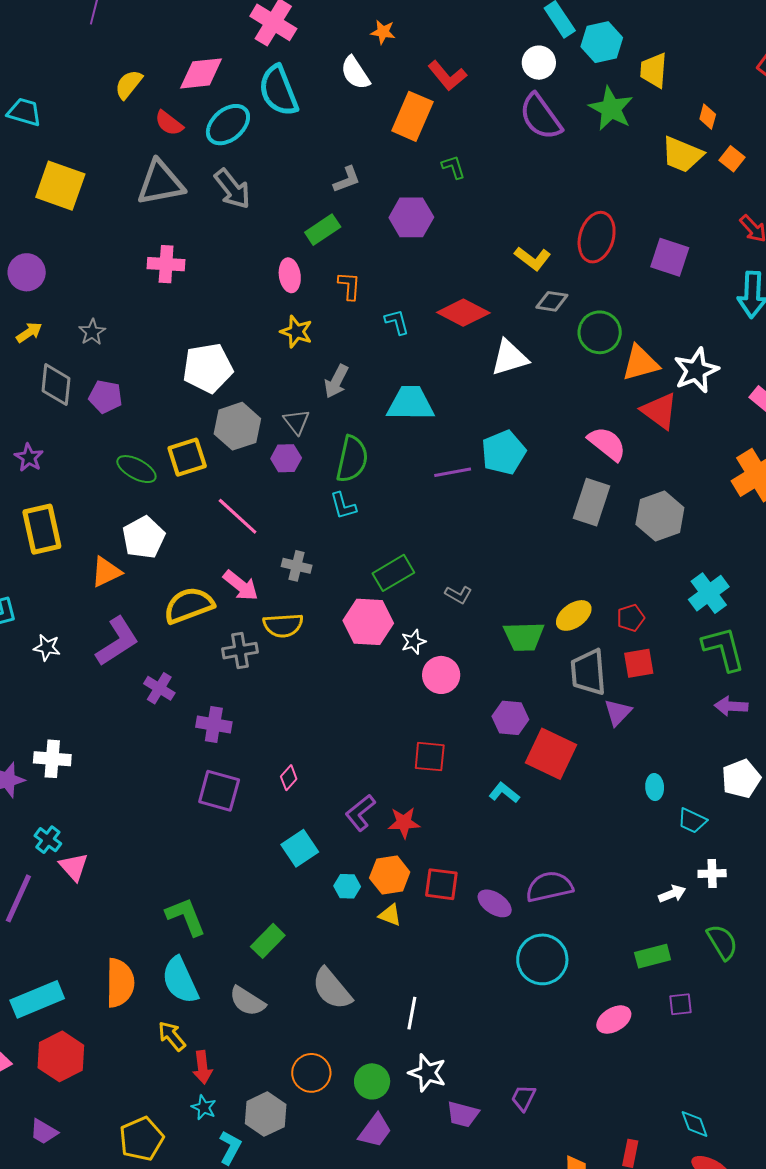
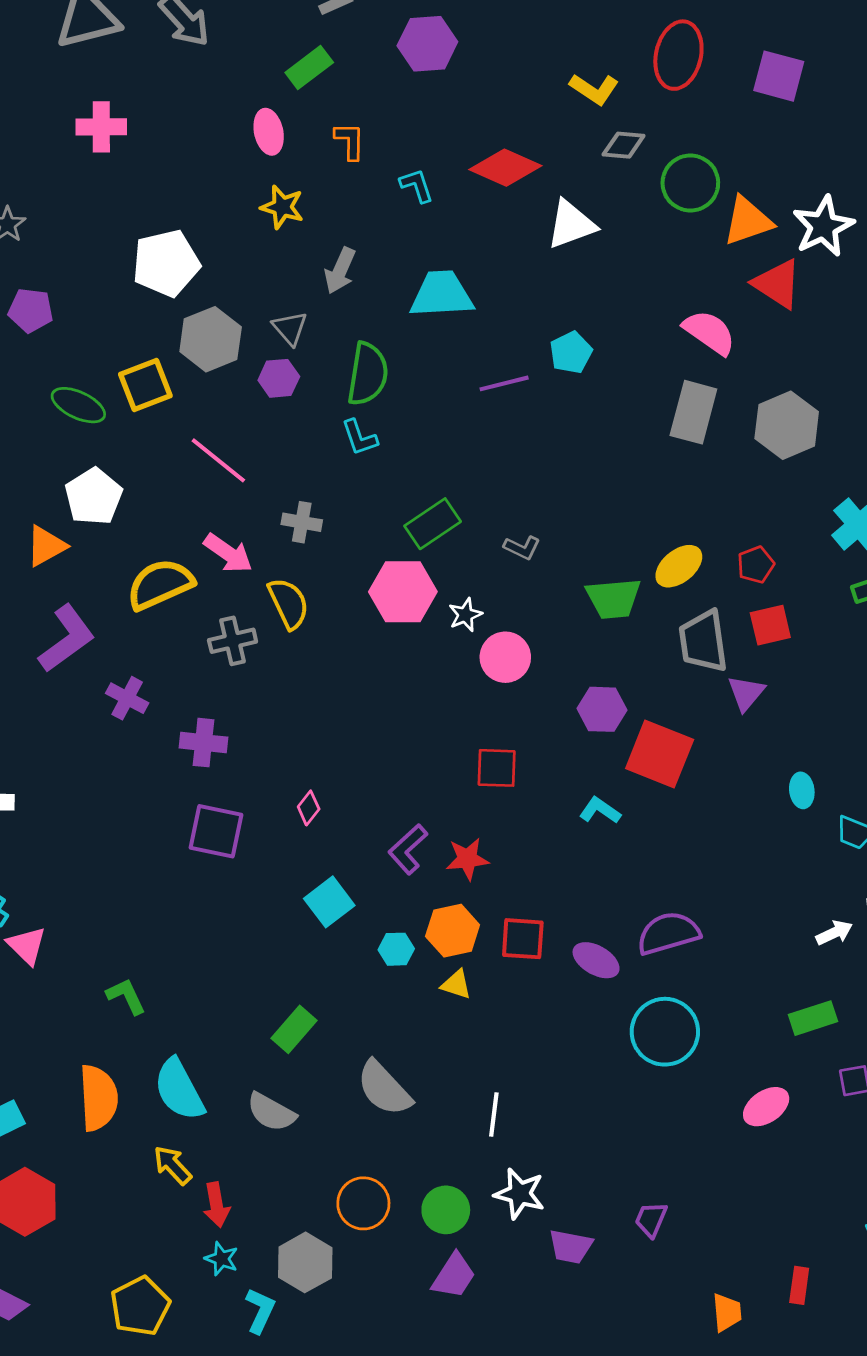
cyan pentagon: (503, 452) -> (571, 353), size x0.7
yellow semicircle: (283, 625) -> (288, 603), turned -108
green L-shape: (186, 917) -> (126, 996), moved, size x0.7

